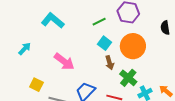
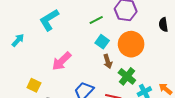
cyan L-shape: (53, 21) -> (49, 20), turned -70
cyan arrow: (25, 49) -> (18, 40), moved
pink arrow: (64, 62) -> (62, 61), turned 100

